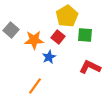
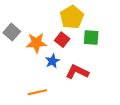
red L-shape: (90, 67) -> (77, 72), moved
orange line: (35, 86) -> (37, 92), turned 42

